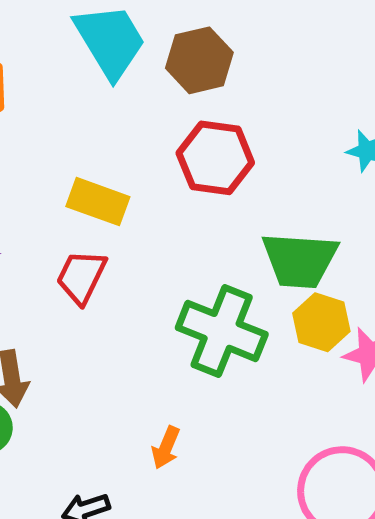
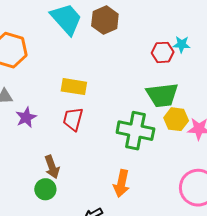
red hexagon: (215, 158) -> (163, 52), moved, size x0.7
orange arrow: (166, 448) -> (121, 183), size x1.5

